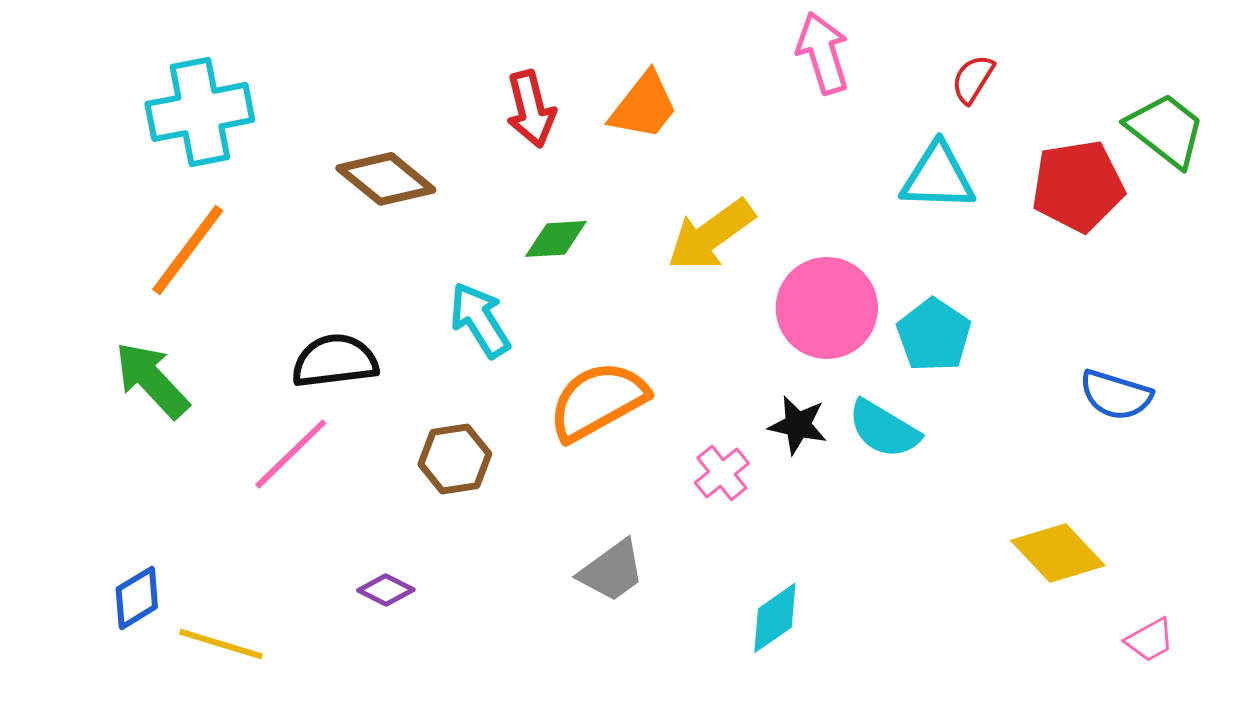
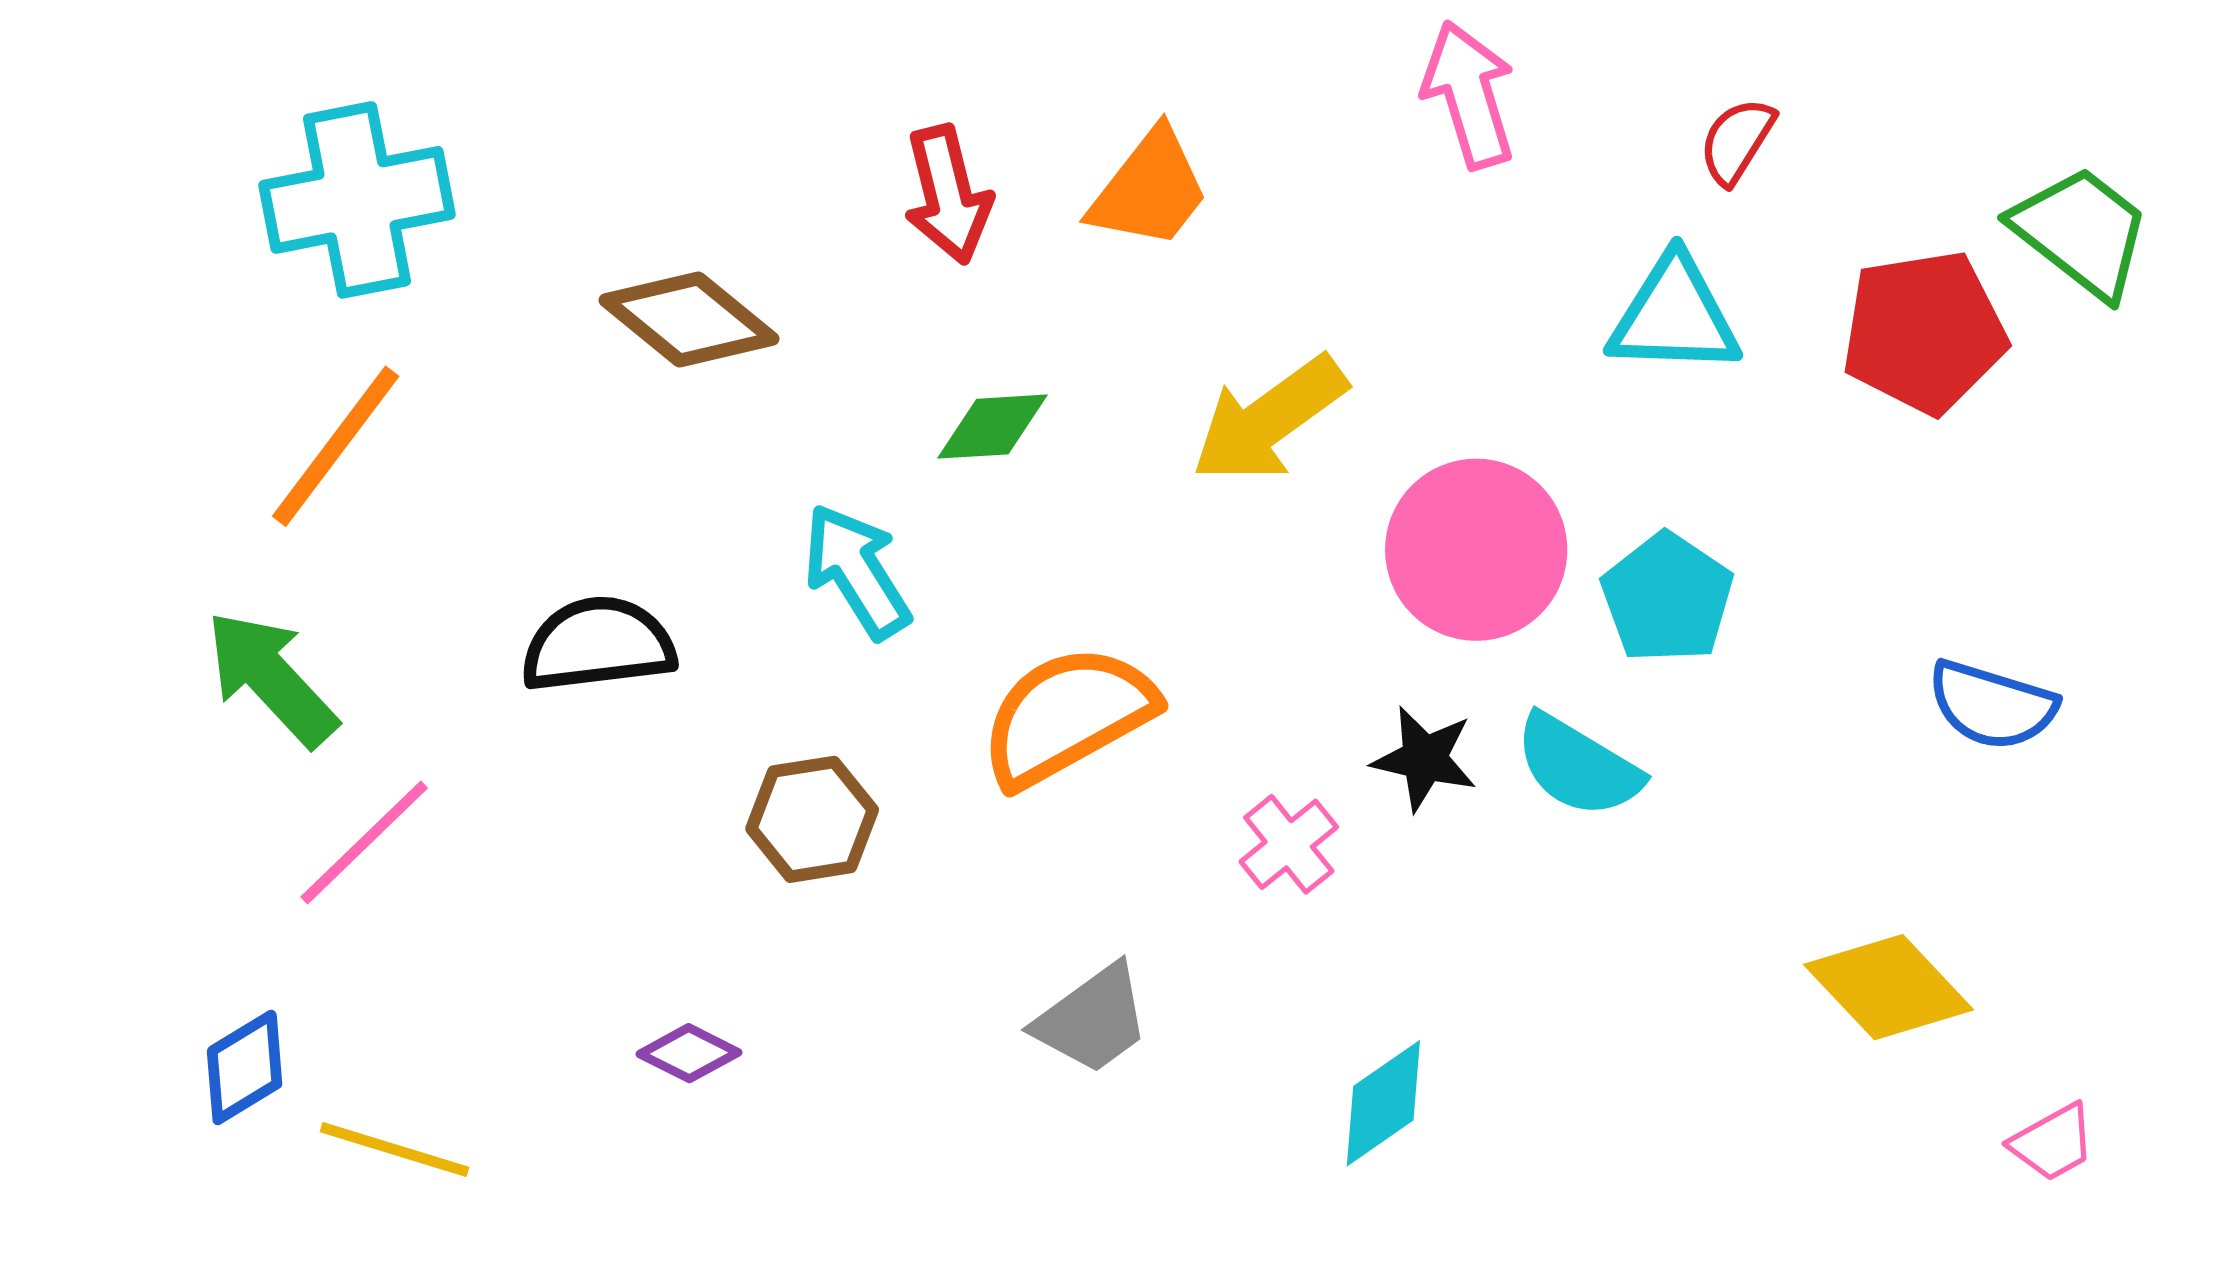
pink line: (291, 454) -> (364, 843), moved

